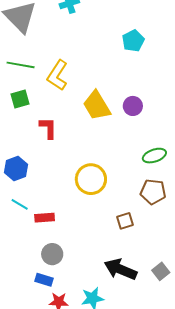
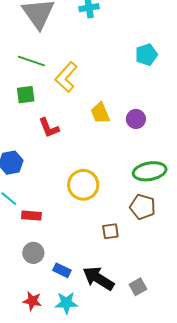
yellow trapezoid: (97, 106) -> (100, 113), size x0.7
red L-shape: (48, 128) -> (49, 128), turned 150
green ellipse: (154, 156) -> (150, 171), size x1.4
blue rectangle: (44, 280) -> (62, 270), moved

